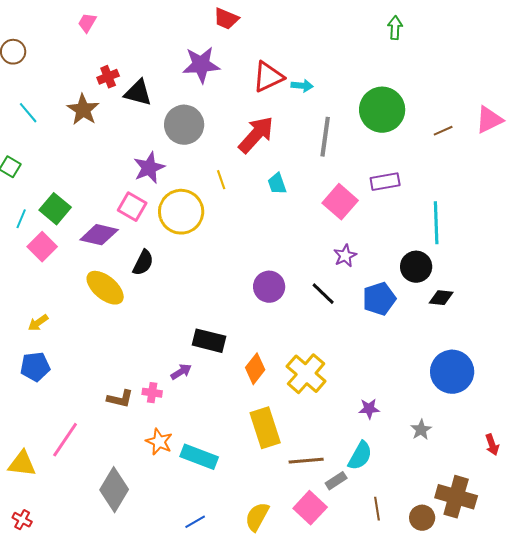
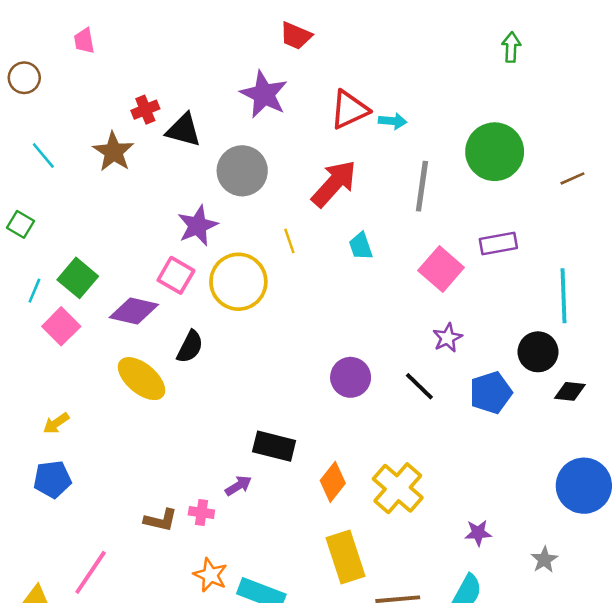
pink trapezoid: (87, 23) -> (84, 41), moved, turned -40
purple star: (201, 65) -> (264, 94), turned 30

